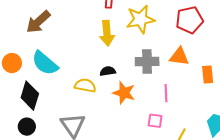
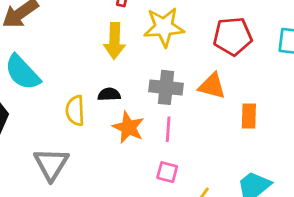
yellow semicircle: (85, 85) -> (75, 111), turned -110
pink line: (166, 93) -> (168, 129), moved

